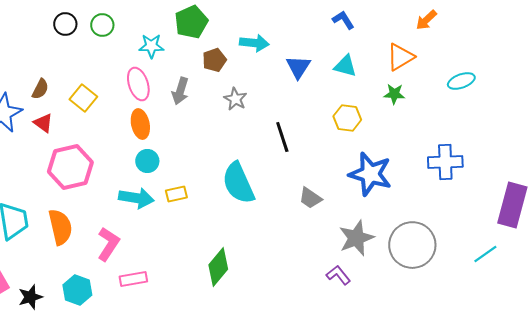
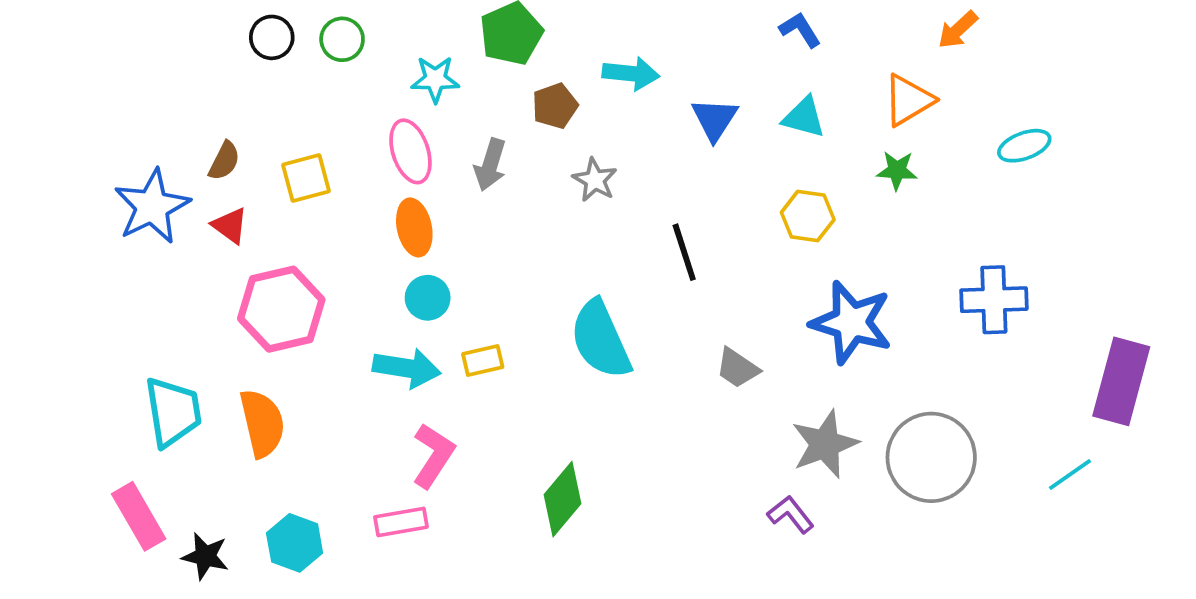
yellow square: (83, 98) -> (306, 178), turned 36
pink L-shape: (108, 244) -> (433, 455), moved
black star: (30, 297) -> (205, 556), turned 30

